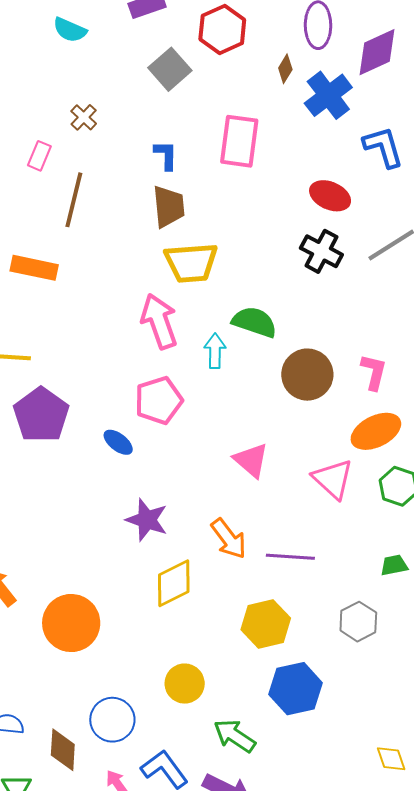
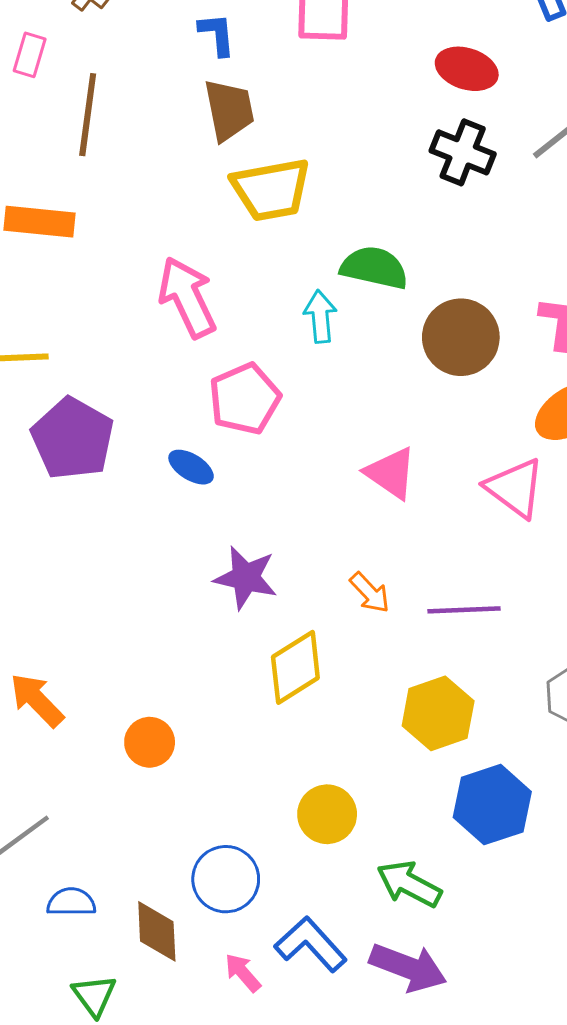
pink arrow: (159, 321) -> (187, 297), moved
orange arrow: (229, 539) -> (370, 593), size x0.7
orange circle: (71, 623) -> (150, 742), size x0.6

